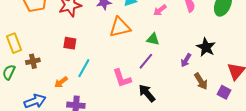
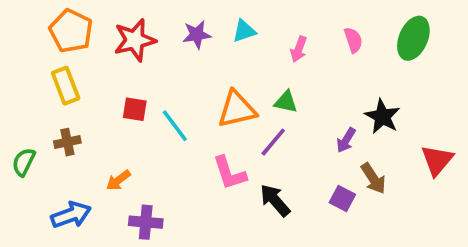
pink arrow: (160, 10) -> (299, 49), turned -32
orange triangle: (120, 27) -> (237, 109), moved
yellow rectangle: (14, 43) -> (66, 86), moved
cyan line: (84, 68) -> (175, 126), moved, turned -66
purple square: (224, 92) -> (342, 198), moved

